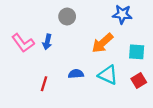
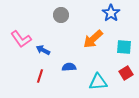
blue star: (122, 14) -> (111, 13), turned 30
blue arrow: (47, 42) -> (43, 50), moved, turned 104
cyan triangle: (108, 75) -> (98, 82), moved, turned -30

